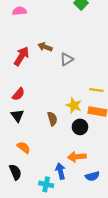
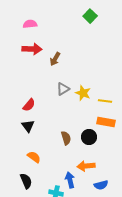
brown arrow: (45, 47) -> (55, 59), turned -80
red arrow: (21, 56) -> (32, 49), moved, turned 60
gray triangle: (67, 59) -> (63, 89), moved
yellow star: (74, 105) -> (83, 93), moved
brown semicircle: (52, 119) -> (66, 138), moved

